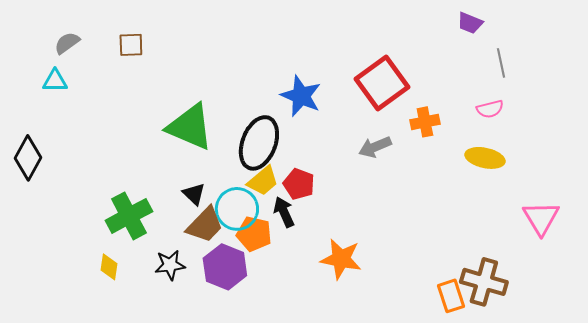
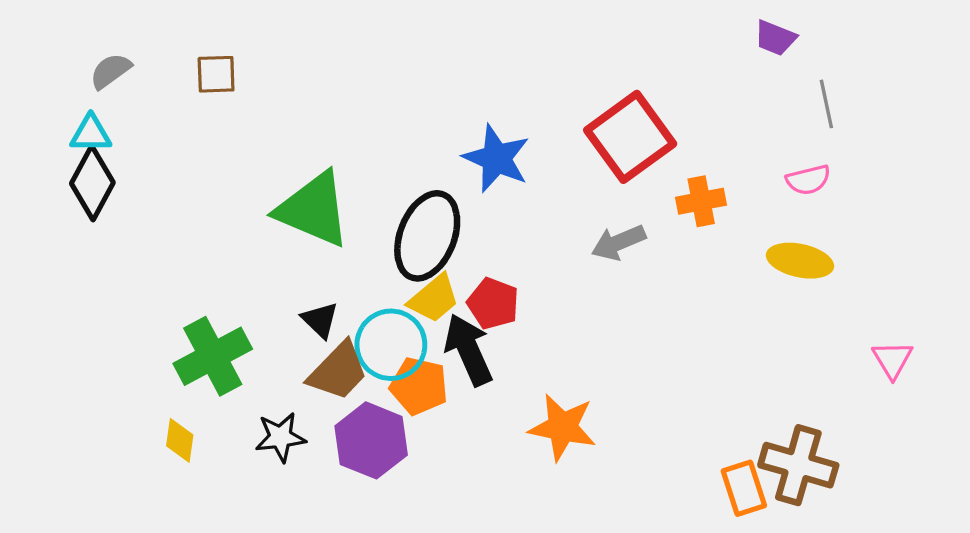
black diamond: (28, 158) -> (92, 183), moved
black arrow: (284, 212) -> (468, 350), size x1.4
pink triangle: (541, 218) -> (892, 360), size x0.7

